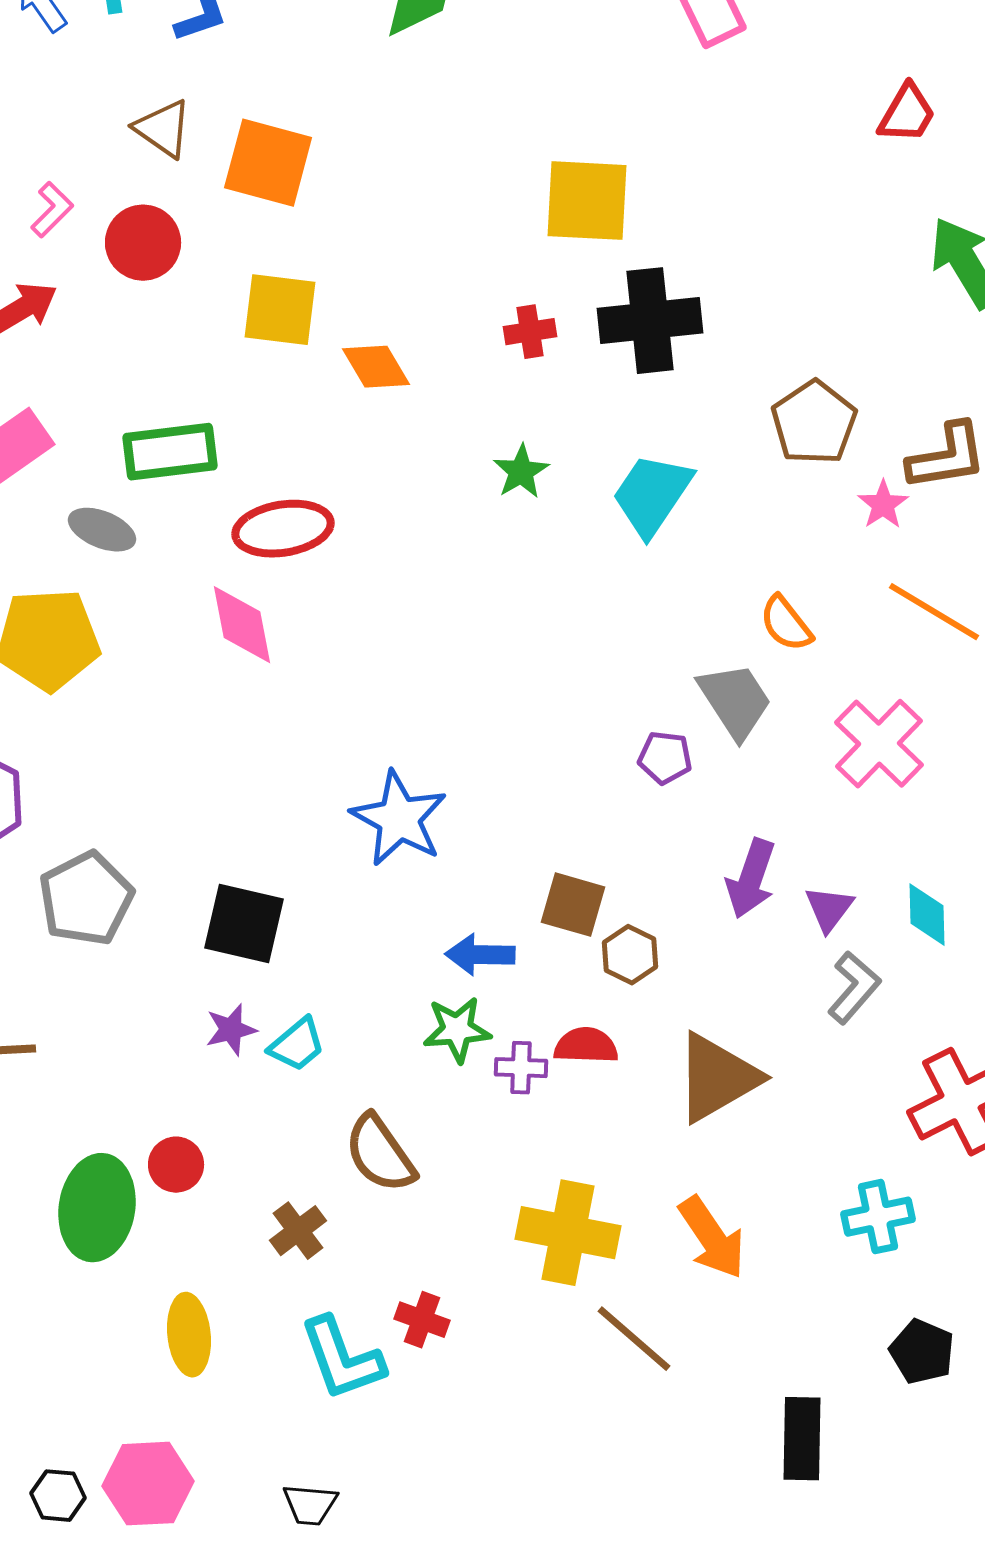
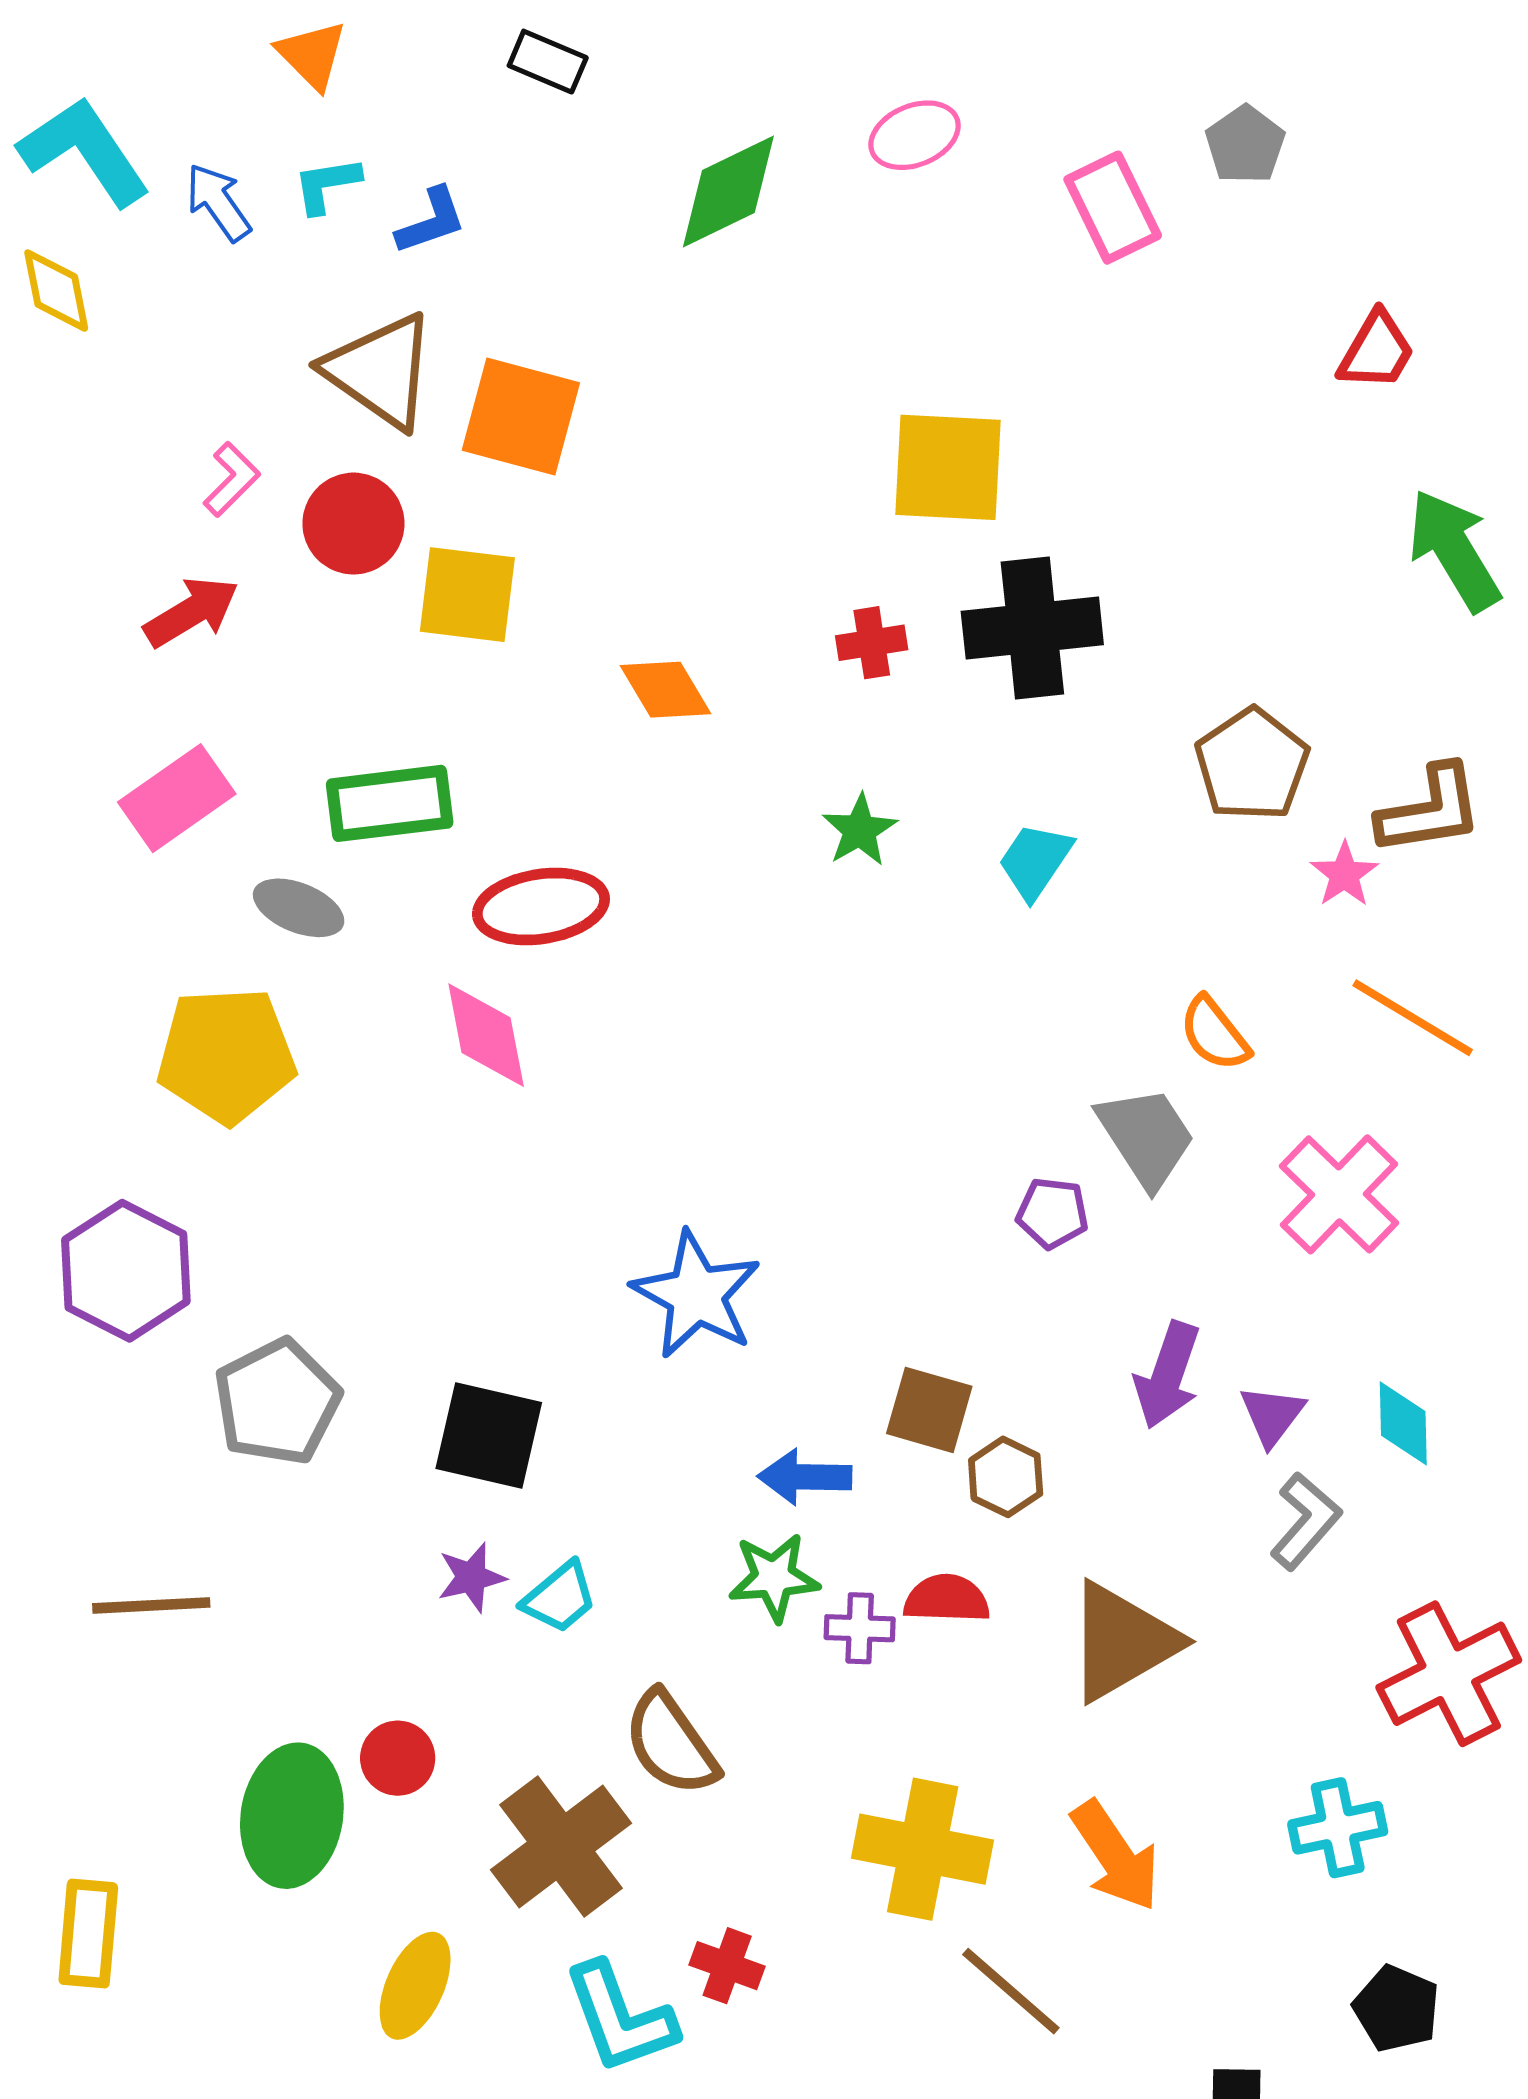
brown triangle: (163, 129) -> (380, 371), size x1.5
yellow square: (280, 310) -> (467, 595), moved
cyan trapezoid: (652, 495) -> (1035, 861), size x0.7
brown cross: (298, 1231) -> (561, 1846), size x1.8
yellow ellipse: (189, 1335) -> (415, 1986), turned 30

